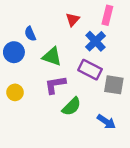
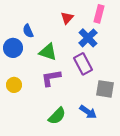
purple rectangle: (90, 70) -> (83, 64), turned 35
gray square: (114, 85) -> (105, 89), moved
green semicircle: (72, 107) -> (57, 116), moved
blue arrow: (106, 122) -> (88, 112), moved

